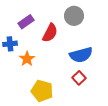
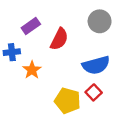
gray circle: (74, 16) -> (100, 21), moved
yellow pentagon: (42, 91) -> (68, 101), moved

